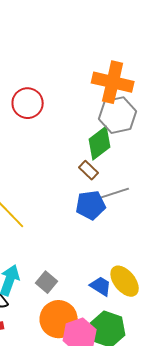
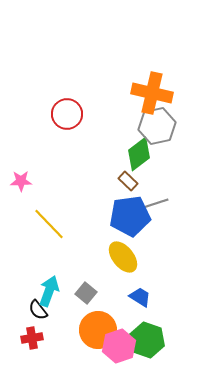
blue pentagon: (91, 205) -> (130, 216), size x1.4
yellow ellipse: (125, 281) -> (123, 257), moved

